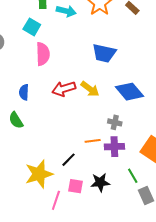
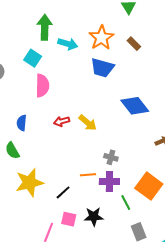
blue trapezoid: (104, 53) -> (102, 68), moved
red arrow: (64, 89) -> (62, 121), size x0.7
blue diamond: (129, 92) -> (135, 106), moved
yellow star: (39, 174) -> (29, 183), moved
green line: (133, 176) -> (126, 203), moved

